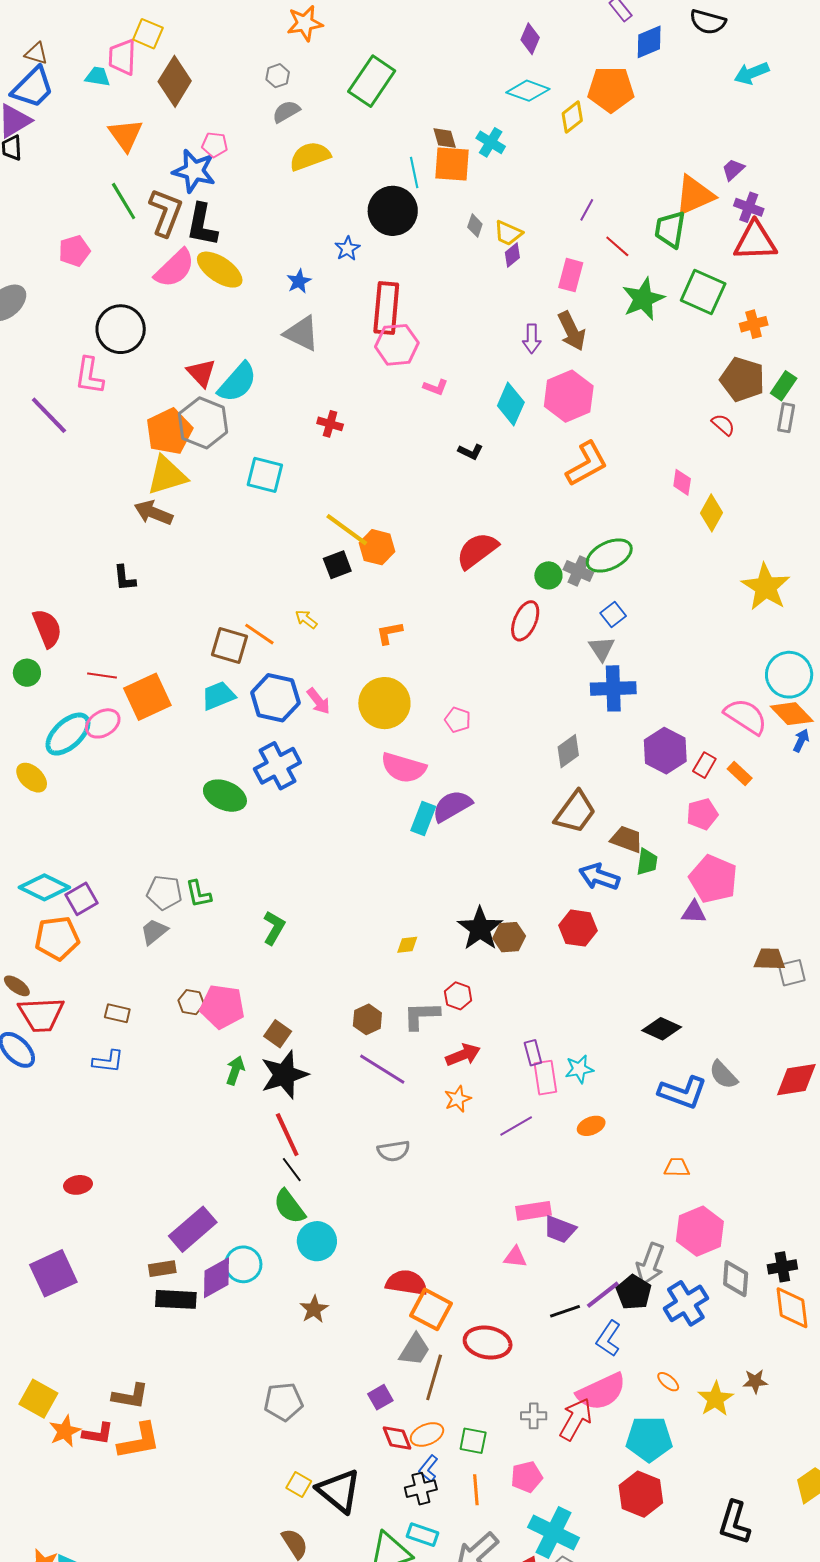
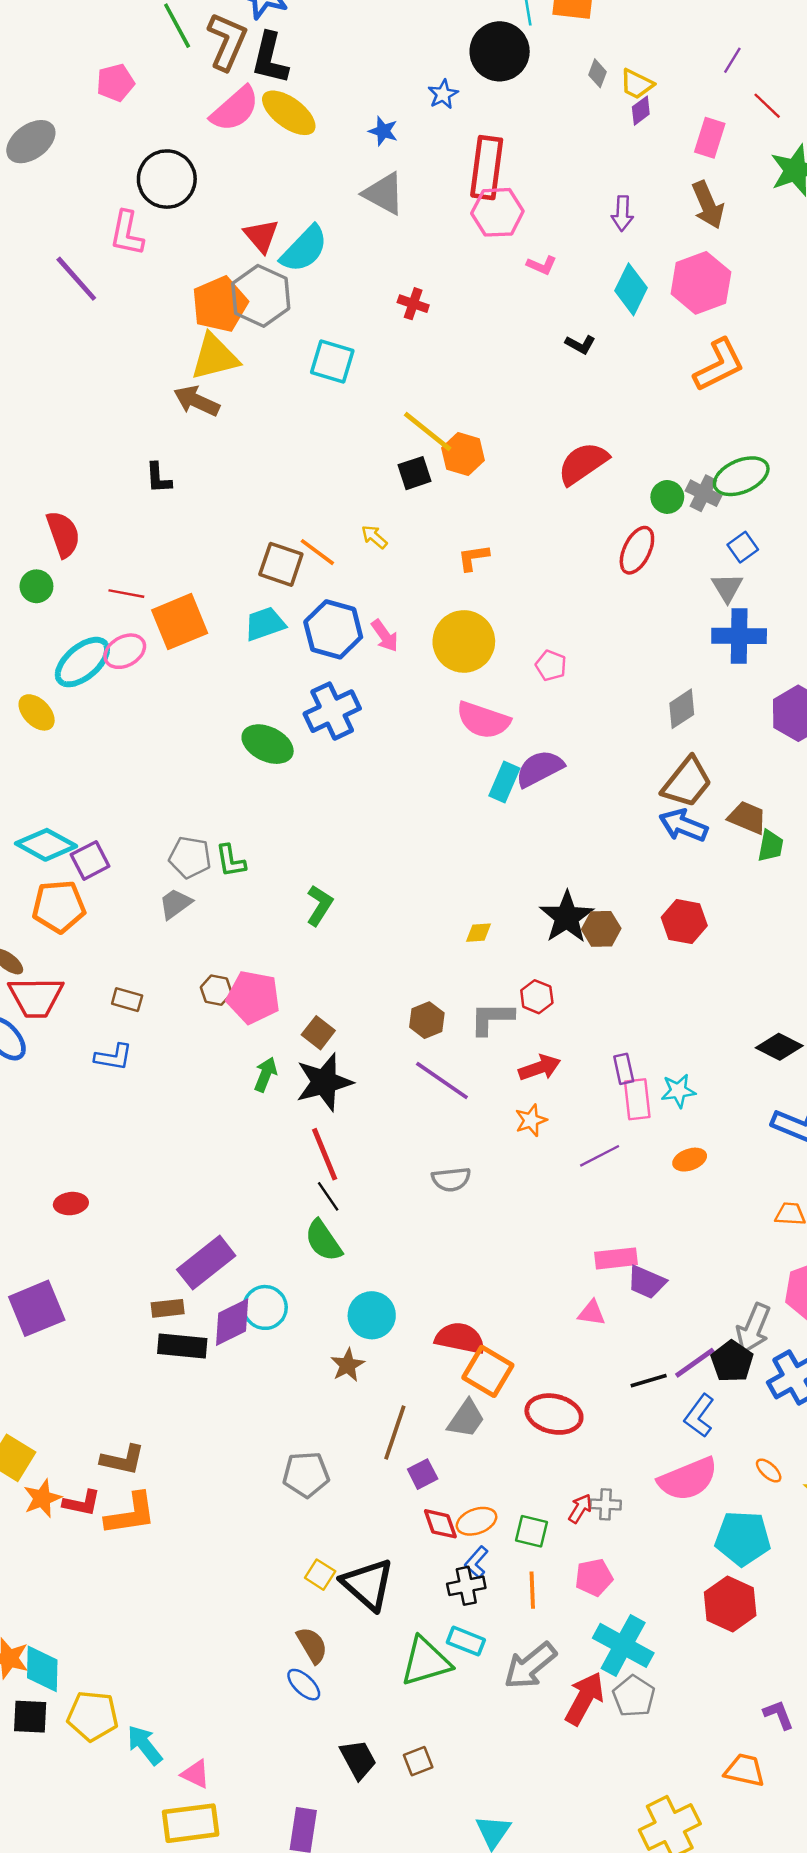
blue star: (299, 281) -> (383, 131), turned -30
purple arrow: (532, 339) -> (622, 213), moved
blue arrow: (599, 877) -> (683, 825), moved
cyan circle: (317, 1241) -> (372, 1315), moved
brown line: (434, 1377) -> (395, 1432), moved
red arrow: (576, 1419) -> (580, 1509), moved, size x0.6

